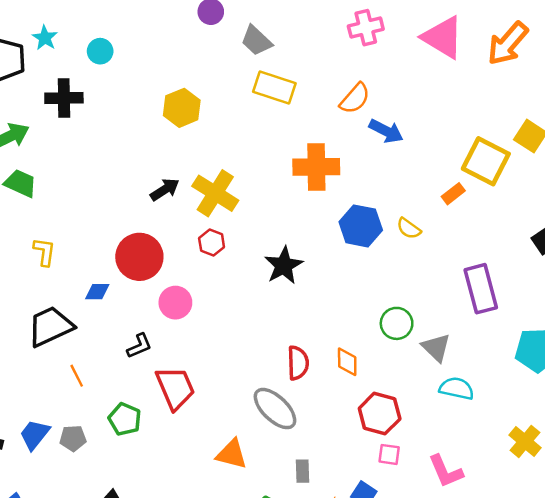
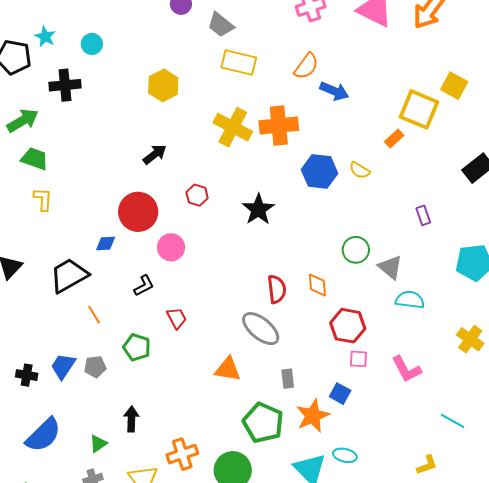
yellow cross: (215, 193) -> (233, 127), moved
yellow L-shape: (44, 252) -> (43, 199), moved
purple rectangle: (481, 289) -> (423, 215), size x0.5
red trapezoid: (175, 388) -> (177, 318), size x0.6

